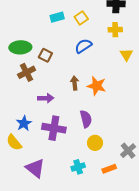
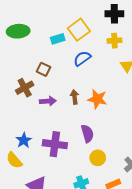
cyan rectangle: (57, 17) -> (58, 39), moved
yellow square: (81, 18) -> (79, 30), size x1.5
green ellipse: (20, 47) -> (18, 31), moved
purple arrow: (46, 98) -> (48, 101), moved

